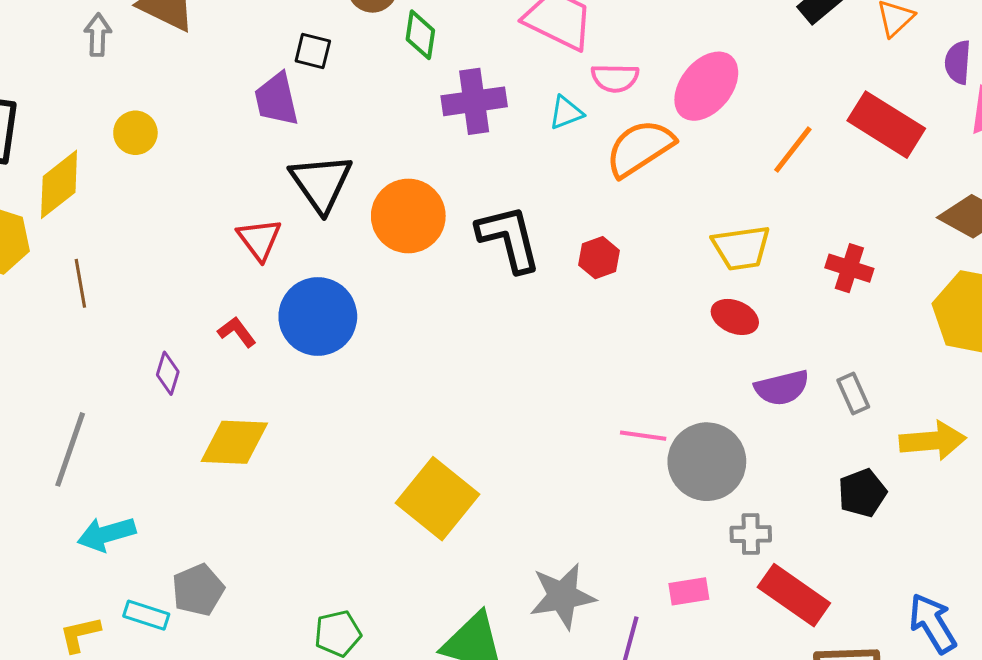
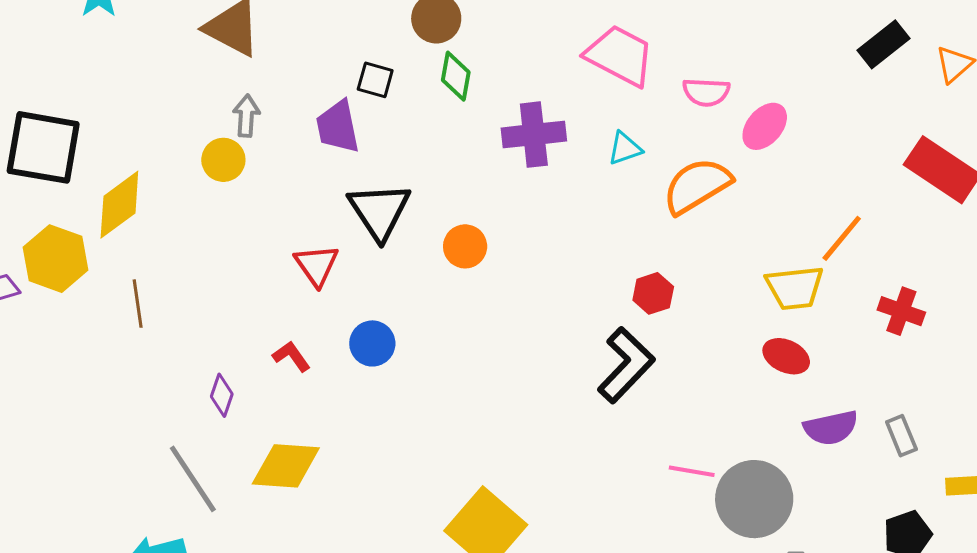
gray arrow: (98, 35) -> (246, 116), moved
green diamond: (420, 35) -> (456, 76), moved
pink semicircle: (615, 78) -> (706, 92), moved
pink ellipse: (706, 86) -> (765, 126), size x0.7
yellow circle: (135, 133) -> (223, 160), moved
orange line: (793, 150) -> (842, 238), moved
orange circle: (408, 216) -> (465, 246), size x0.6
black L-shape: (509, 239) -> (626, 365), moved, turned 56
blue circle: (318, 316) -> (372, 343), size x0.6
gray line: (70, 449) -> (193, 479), moved, turned -54

